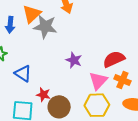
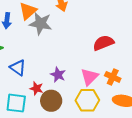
red semicircle: (114, 59) -> (103, 43), moved
purple star: (74, 60) -> (58, 75), moved

